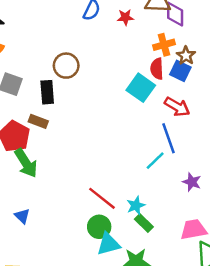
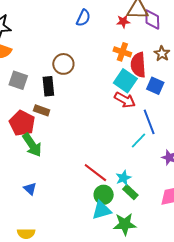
red star: (125, 17) -> (123, 21), moved
orange cross: (164, 45) -> (122, 52), moved, turned 36
red semicircle: (157, 69) -> (138, 65), size x1.4
blue square: (180, 71) -> (155, 86), moved
red arrow: (177, 107) -> (125, 100), moved
green circle: (99, 227) -> (104, 195), moved

